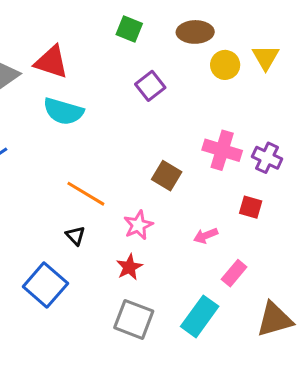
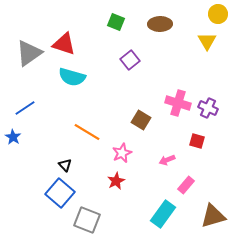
yellow circle: (225, 65) -> (218, 14), moved
black triangle: (75, 236) -> (65, 165), moved
gray square: (134, 319) -> (87, 220), moved

